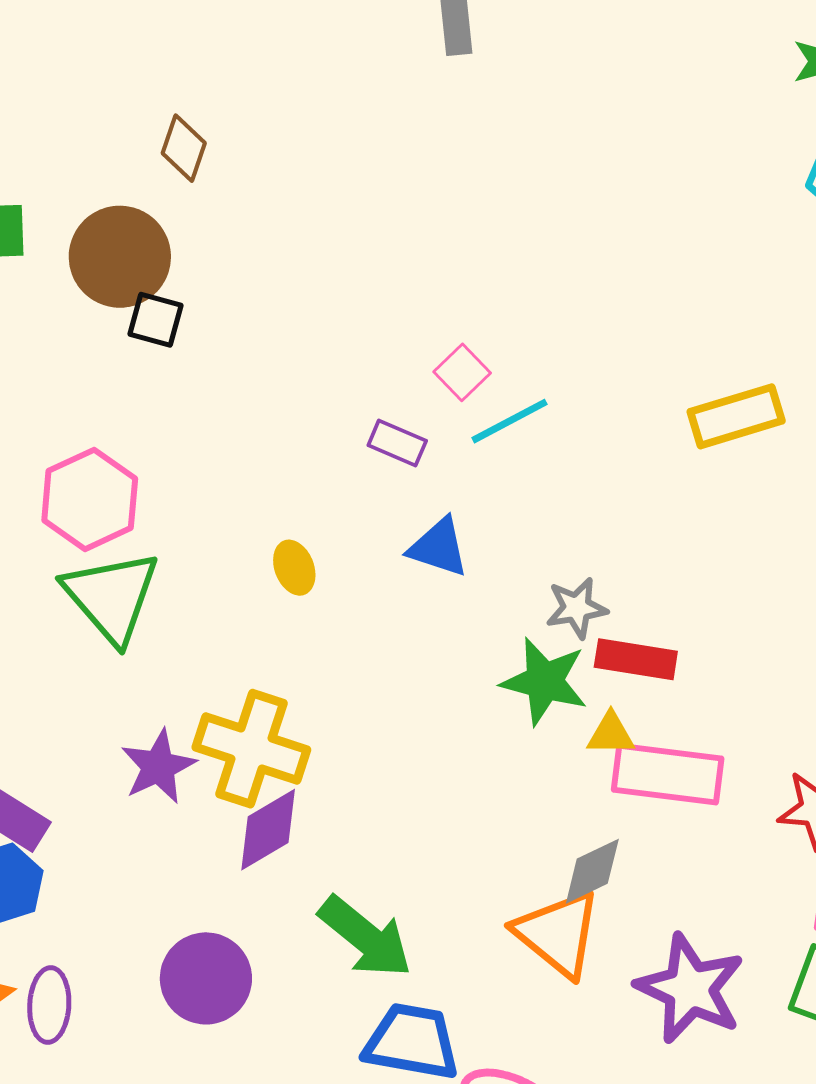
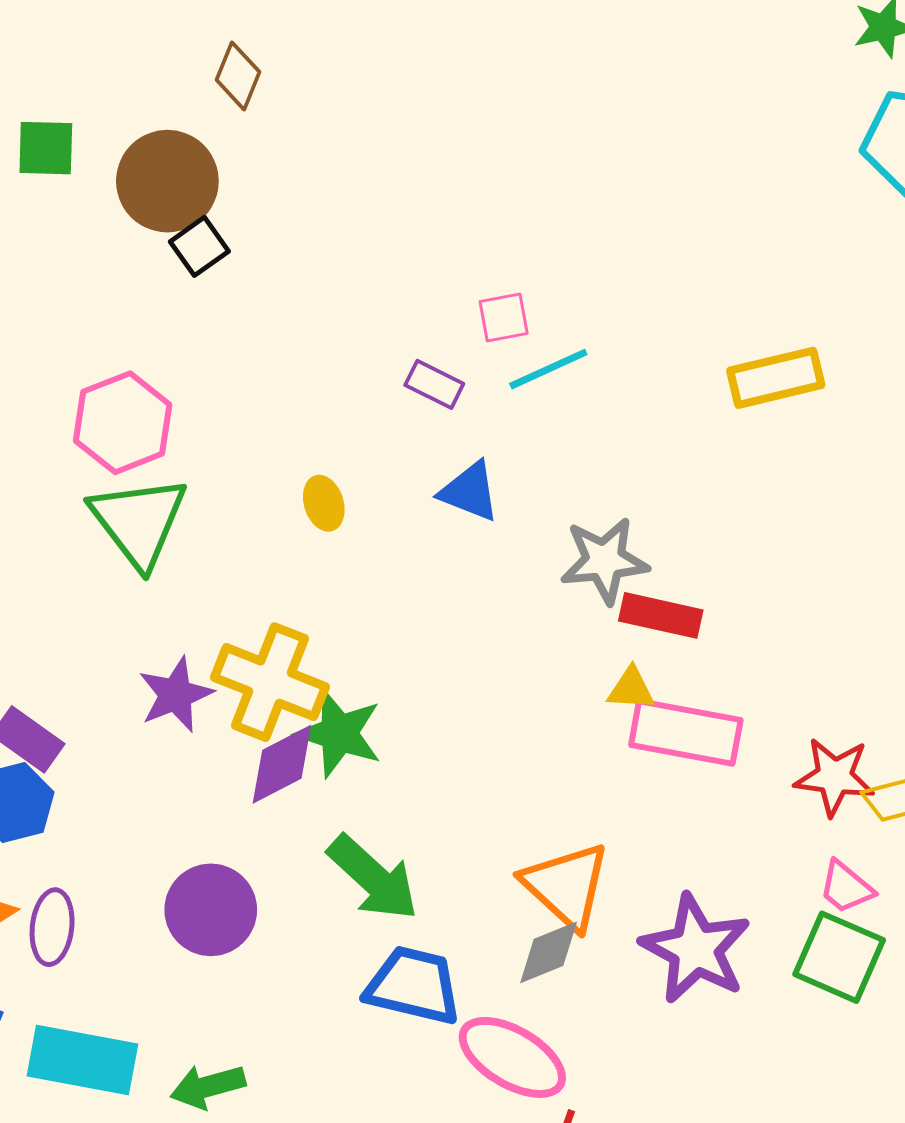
black square: (155, 320) -> (199, 246), turned 36
pink square: (462, 372) -> (504, 317), turned 30
gray star: (577, 608) -> (604, 560), size x1.4
green star: (544, 681) -> (339, 733), moved
gray diamond: (592, 871) -> (549, 952), moved

